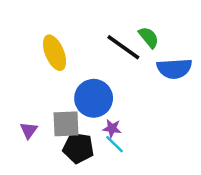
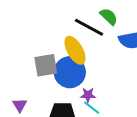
yellow ellipse: (55, 53) -> (75, 50), moved
gray square: (66, 124) -> (46, 65), moved

